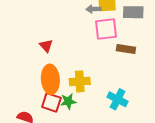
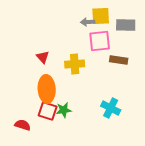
yellow cross: (80, 81) -> (75, 64), moved

